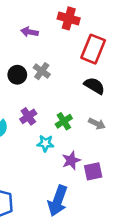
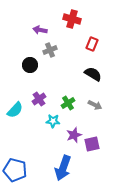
red rectangle: (93, 49) -> (92, 44), size x0.6
gray cross: (42, 71) -> (50, 50), moved, turned 32

